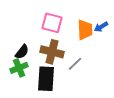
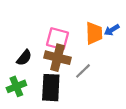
pink square: (52, 23) -> (57, 39), moved
green cross: (19, 68) -> (16, 86), moved

